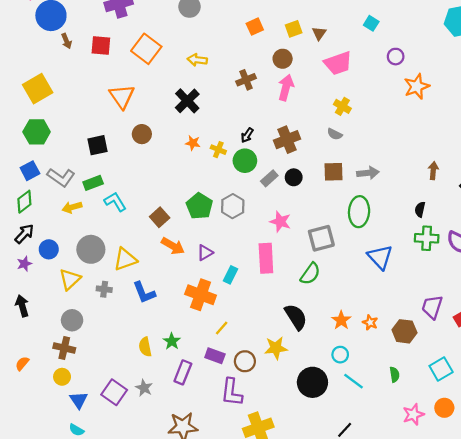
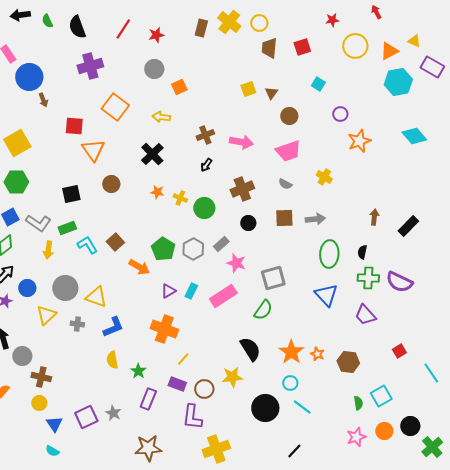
orange square: (255, 27) -> (179, 87), moved
red square: (101, 45) -> (74, 126), moved
brown circle: (283, 59) -> (289, 116), moved
pink trapezoid: (338, 63) -> (288, 151), moved
pink arrow: (286, 88) -> (241, 142), turned 85
yellow cross: (342, 106) -> (324, 177), moved
black arrow: (247, 135) -> (206, 165), moved
gray rectangle: (269, 178) -> (221, 244), moved
yellow arrow: (72, 207) -> (48, 250), turned -66
green ellipse: (359, 212) -> (329, 254), moved
brown square: (160, 217) -> (115, 242), moved
orange arrow: (173, 246) -> (139, 267), moved
pink rectangle: (266, 258) -> (223, 296), turned 60
yellow triangle: (125, 259) -> (96, 297), turned 40
cyan rectangle: (230, 275) -> (191, 291), moved
blue L-shape: (144, 293) -> (113, 327), turned -90
purple trapezoid: (432, 307) -> (365, 315), moved, turned -60
gray circle: (72, 320) -> (22, 356), moved
orange star: (341, 320) -> (291, 352), size x1.4
yellow semicircle: (145, 347) -> (112, 360), moved
green semicircle: (394, 375) -> (358, 403), moved
purple square: (114, 392) -> (86, 417), turned 30

